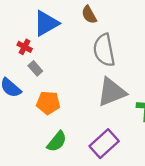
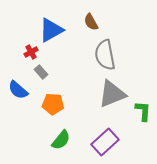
red cross: (25, 47) -> (31, 52), turned 32

